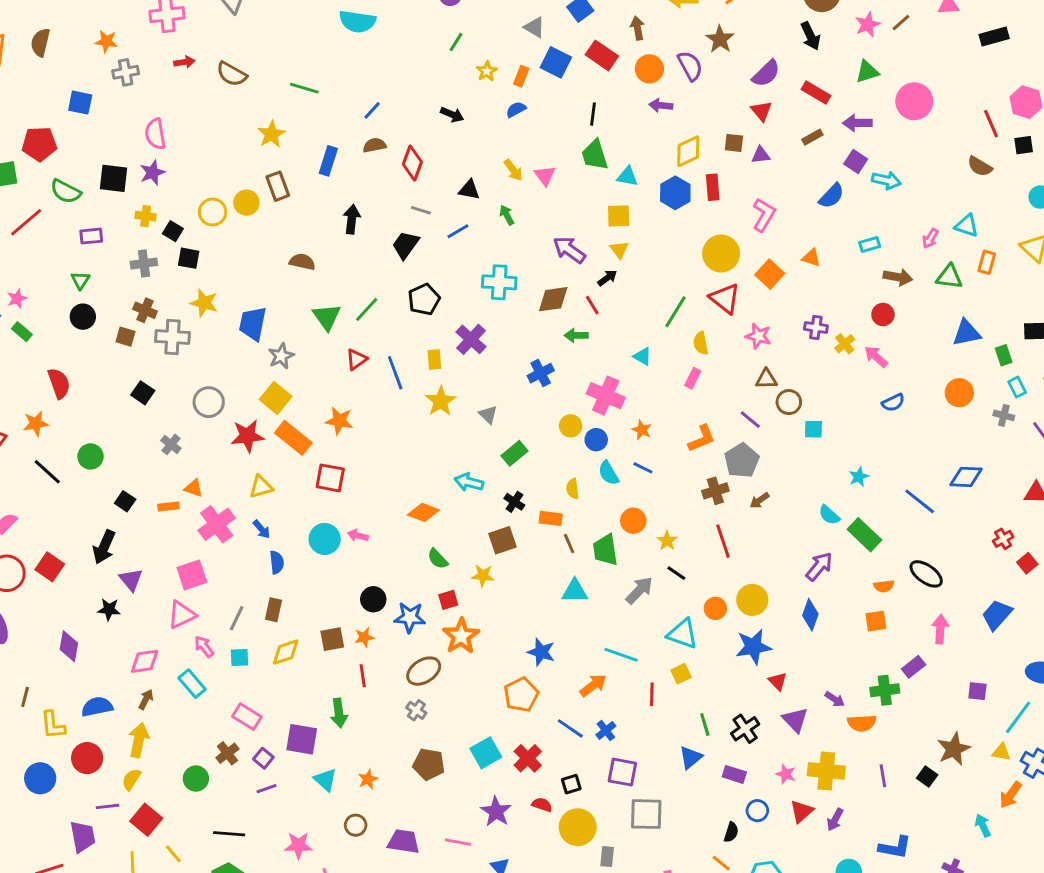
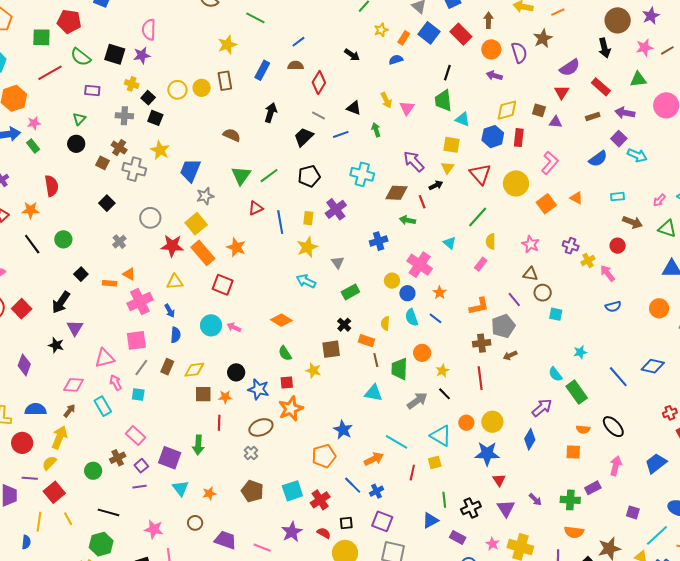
red triangle: (725, 299) -> (480, 174), moved
cyan arrow: (469, 482) -> (306, 281), moved
pink square: (192, 575) -> (136, 340), moved
yellow diamond: (286, 652) -> (194, 370), moved
orange semicircle: (862, 723) -> (574, 532), moved

